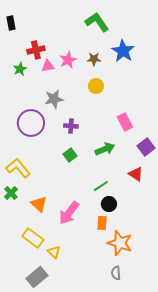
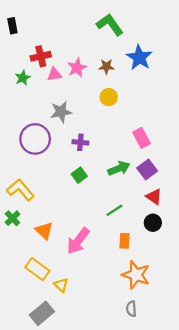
purple square: (146, 147) -> (147, 170), moved
black circle: (109, 204) -> (153, 223), moved
orange rectangle: (102, 223) -> (125, 241), moved

